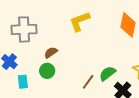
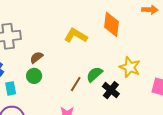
yellow L-shape: (80, 21) -> (76, 36), moved, turned 55

